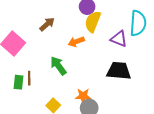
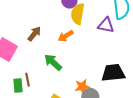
brown arrow: (47, 24) -> (34, 34), moved
black trapezoid: (119, 71) -> (113, 73), moved

